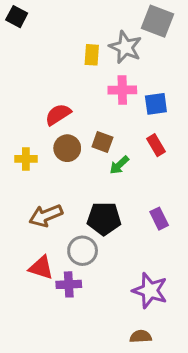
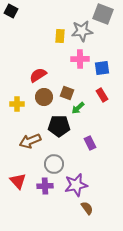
gray star: (125, 47) -> (82, 31), turned -30
black pentagon: (104, 219) -> (59, 126), moved
purple rectangle: (159, 219) -> (90, 143), moved
red triangle: (41, 268) -> (18, 181), moved, turned 30
purple star: (150, 291) -> (76, 185), moved, turned -30
brown semicircle: (141, 336) -> (87, 208), moved, turned 56

